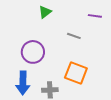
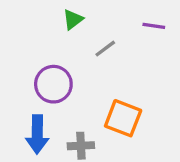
gray line: (74, 36) -> (105, 49), moved, turned -56

